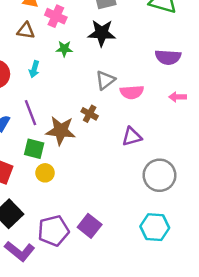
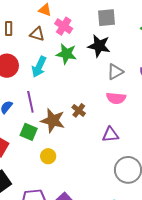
green star: (64, 49) -> (66, 54), size x1.5
cyan arrow: (34, 69) -> (39, 67), size x1.5
gray triangle: (105, 80) -> (115, 72), moved
yellow circle: (45, 173) -> (48, 156), moved

